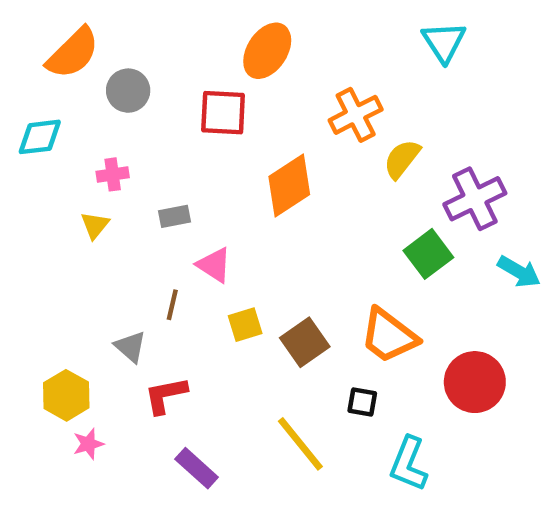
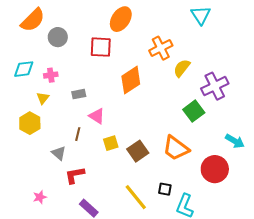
cyan diamond: (40, 137) -> (24, 69), moved
cyan arrow: (519, 272) -> (235, 141), moved
yellow hexagon: (66, 395) -> (30, 123), moved
black square: (362, 402) -> (165, 189), moved

